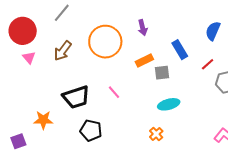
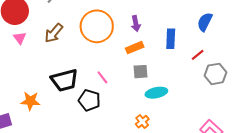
purple arrow: (143, 28) -> (136, 24), moved
blue rectangle: (180, 50) -> (171, 39), turned 30
gray square: (162, 73) -> (141, 72), moved
black pentagon: (91, 130) -> (89, 100), moved

